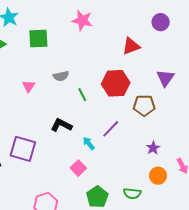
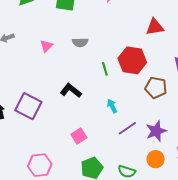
green line: (82, 95) -> (105, 69), moved
purple line: (111, 129) -> (127, 128), moved
cyan arrow: (89, 143) -> (112, 106), moved
purple star: (153, 148) -> (156, 131), size x1.5

